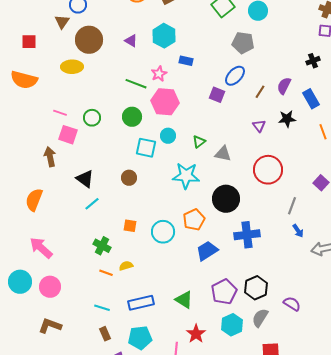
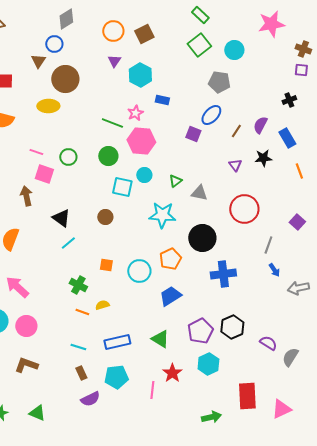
purple triangle: (131, 41) -> (114, 61), moved, turned 32
blue trapezoid: (207, 251) -> (170, 296), moved
gray semicircle: (260, 318) -> (290, 357), moved

